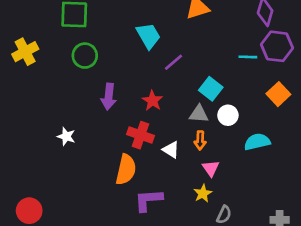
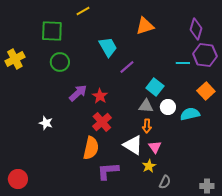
purple arrow: (109, 97) -> (78, 93), turned -138
red star: (152, 101) -> (100, 96), moved
red cross: (140, 135) -> (102, 122), turned 30
cyan semicircle: (257, 142) -> (190, 114), moved
white triangle: (171, 150) -> (133, 145), moved, size x1.5

